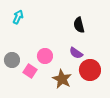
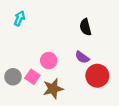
gray circle: (12, 60) -> (13, 77), moved
brown star: (62, 79) -> (53, 89), moved, turned 30

